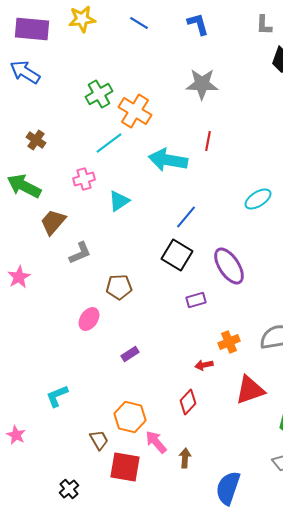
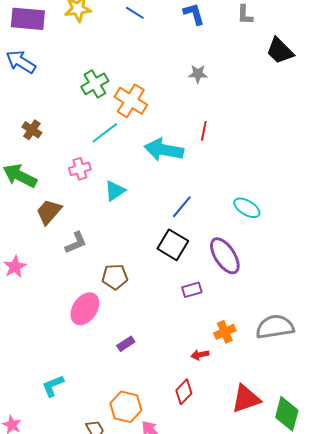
gray L-shape: (264, 25) -> (245, 15), moved
gray star: (202, 84) -> (198, 74), size x0.6
cyan ellipse: (258, 199) -> (247, 208), moved, turned 64
pink ellipse: (89, 319) -> (85, 309), size x1.4
red triangle: (250, 390) -> (246, 399), moved

